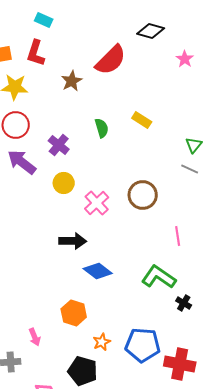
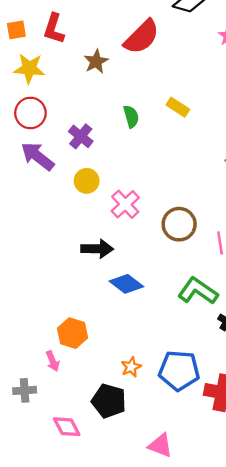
brown circle: (143, 195) -> (179, 224), moved
orange hexagon: (74, 313) -> (73, 333), moved

